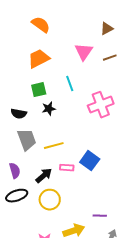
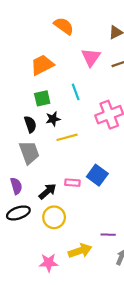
orange semicircle: (41, 25) -> (64, 26), moved
black semicircle: (19, 114) -> (30, 124), moved, turned -119
yellow line: (54, 146) -> (67, 137), moved

